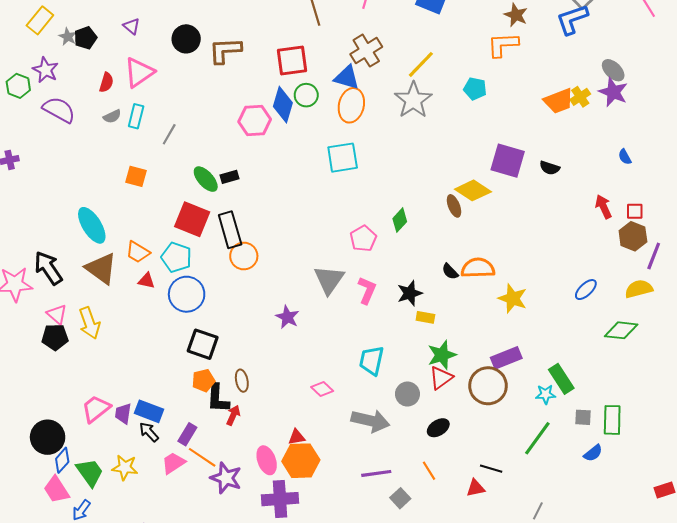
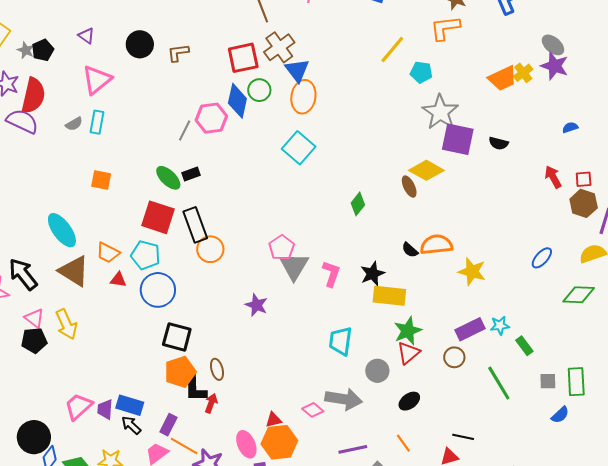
brown L-shape: (225, 50) -> (178, 53), size x0.7
brown cross: (366, 51) -> (279, 47), moved
yellow line: (421, 64) -> (392, 50), moved
blue triangle: (347, 78) -> (297, 70), turned 40
red semicircle: (106, 82) -> (33, 96), moved, size x1.8
gray star: (413, 100) -> (440, 112), moved
gray line: (169, 134) -> (185, 130), moved
blue semicircle: (625, 157) -> (570, 127), turned 105
cyan square: (343, 158) -> (299, 148), turned -36
pink pentagon: (363, 239) -> (282, 248), moved
yellow rectangle: (425, 317) -> (389, 296), size x1.8
green rectangle: (561, 379) -> (524, 346), size x0.7
orange pentagon: (203, 380) -> (180, 372), size x1.4
brown circle: (488, 386) -> (454, 357), size x0.6
pink diamond: (322, 389) -> (313, 410), moved
cyan star: (545, 394) -> (500, 326), moved
green line: (537, 438) -> (499, 383), moved, turned -63

